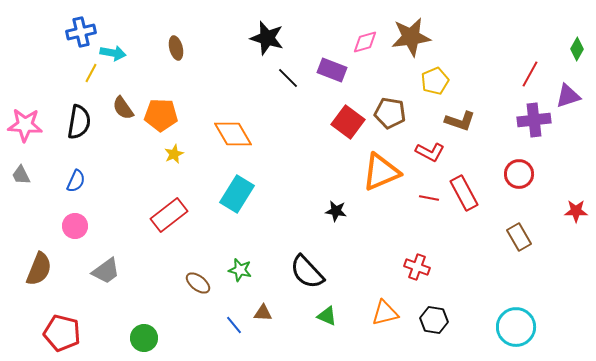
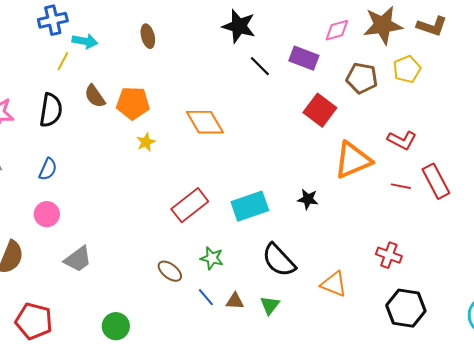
brown pentagon: (390, 113) -> (362, 78), moved
brown L-shape: (460, 121) -> (432, 26), moved
cyan rectangle: (237, 194) -> (250, 206), moved, turned 39
red rectangle: (169, 215) -> (190, 205), moved
orange triangle: (385, 313) -> (334, 284), moved, turned 36
green triangle: (327, 316) -> (270, 305), moved, turned 45
black hexagon: (434, 320) -> (406, 308), size x1.4
blue line: (234, 325) -> (206, 297), moved

